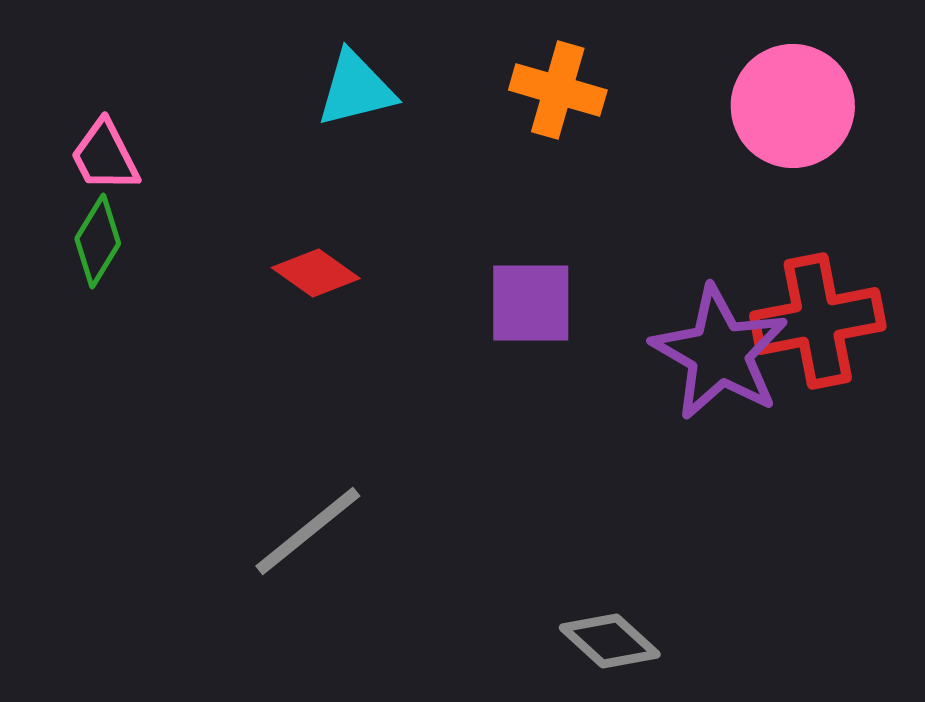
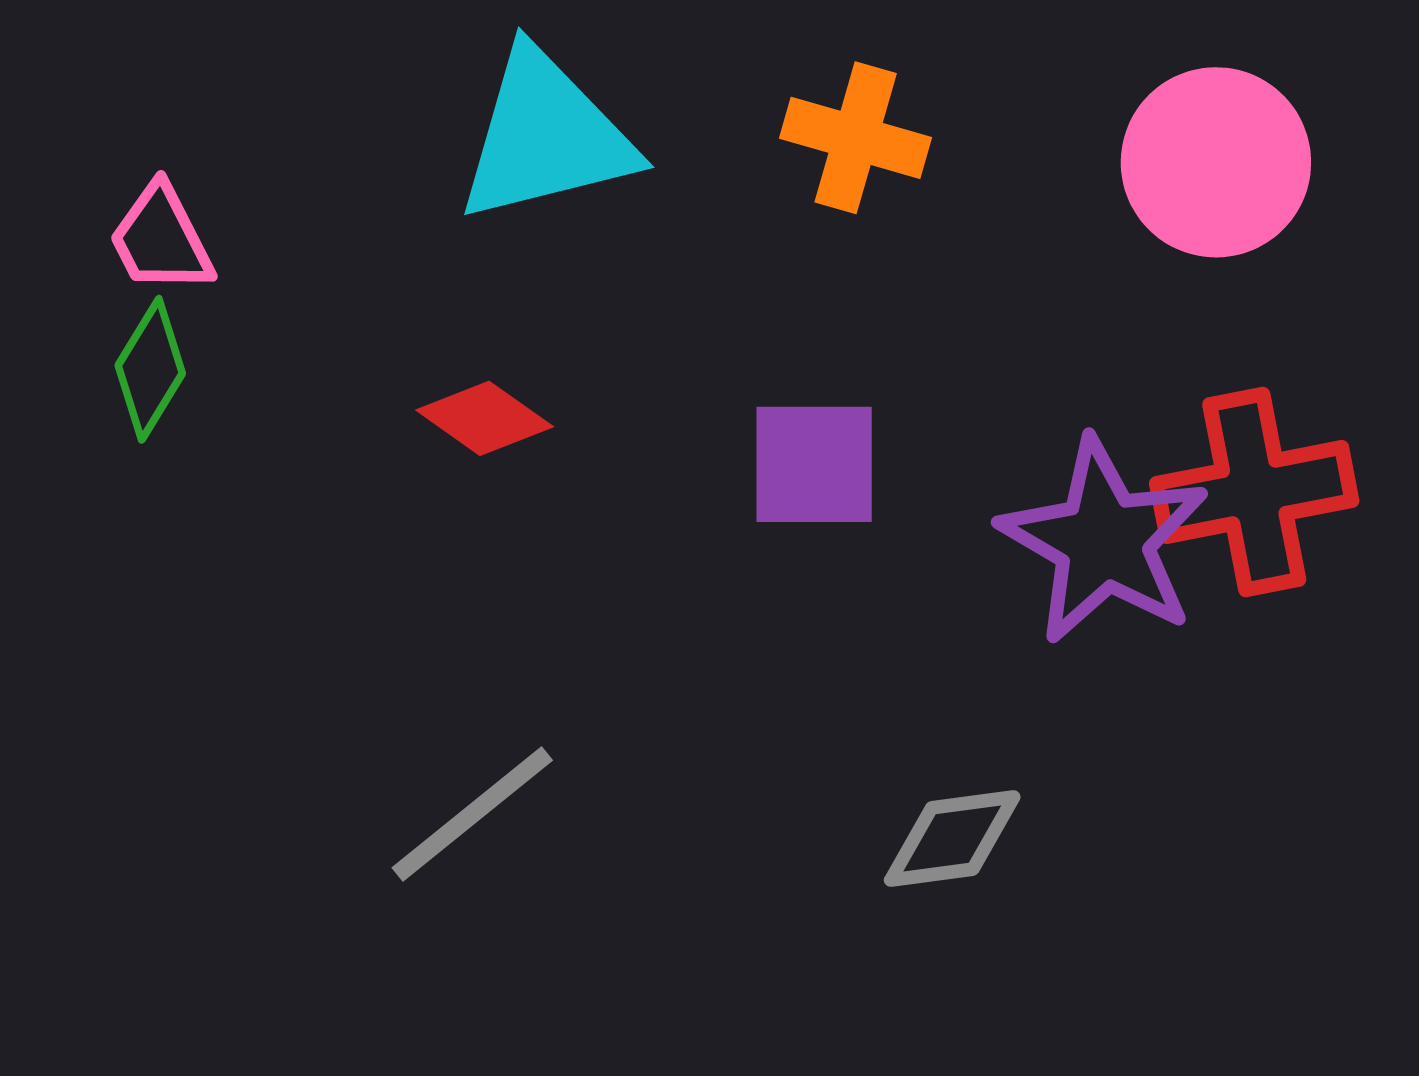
cyan triangle: (356, 89) -> (546, 136), size x1.5
gray diamond: (610, 641) -> (952, 839), moved, turned -50

